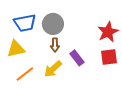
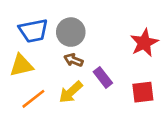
brown arrow: (55, 45) -> (73, 60), turned 112
red square: (109, 57) -> (143, 92), moved

